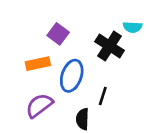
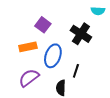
cyan semicircle: (133, 27) -> (98, 11), moved

